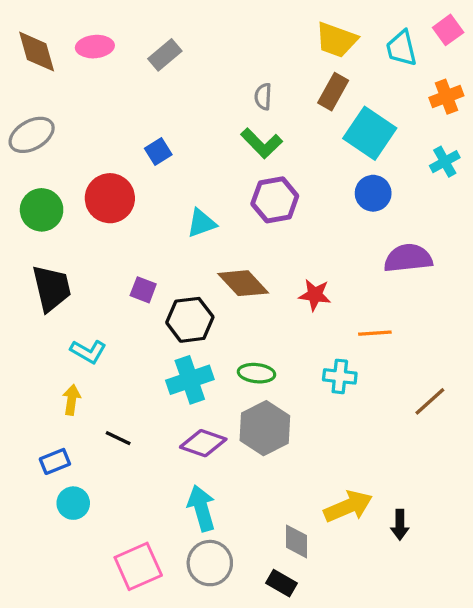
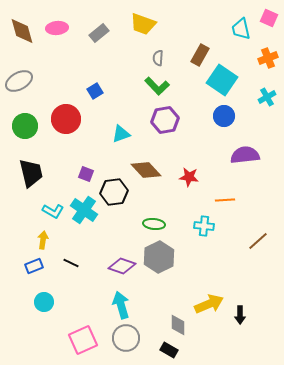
pink square: (448, 30) -> (269, 18), turned -30
yellow trapezoid: (336, 40) -> (143, 24), moved
cyan cross: (190, 380) -> (84, 210), moved, turned -36
blue rectangle: (55, 461) -> (34, 266), moved

